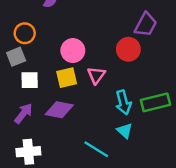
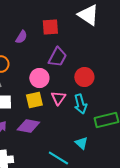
purple trapezoid: (146, 25) -> (57, 57), moved
cyan arrow: (123, 102) -> (80, 104), moved

